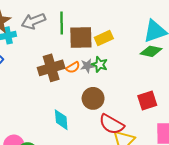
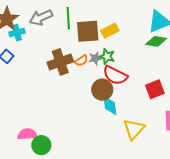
cyan diamond: (61, 120) -> (110, 106), moved
red semicircle: (112, 124) -> (115, 75), moved

